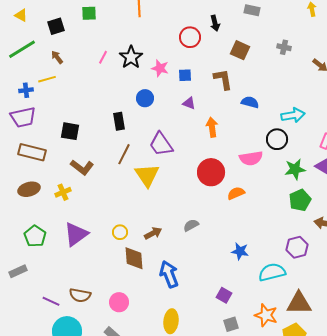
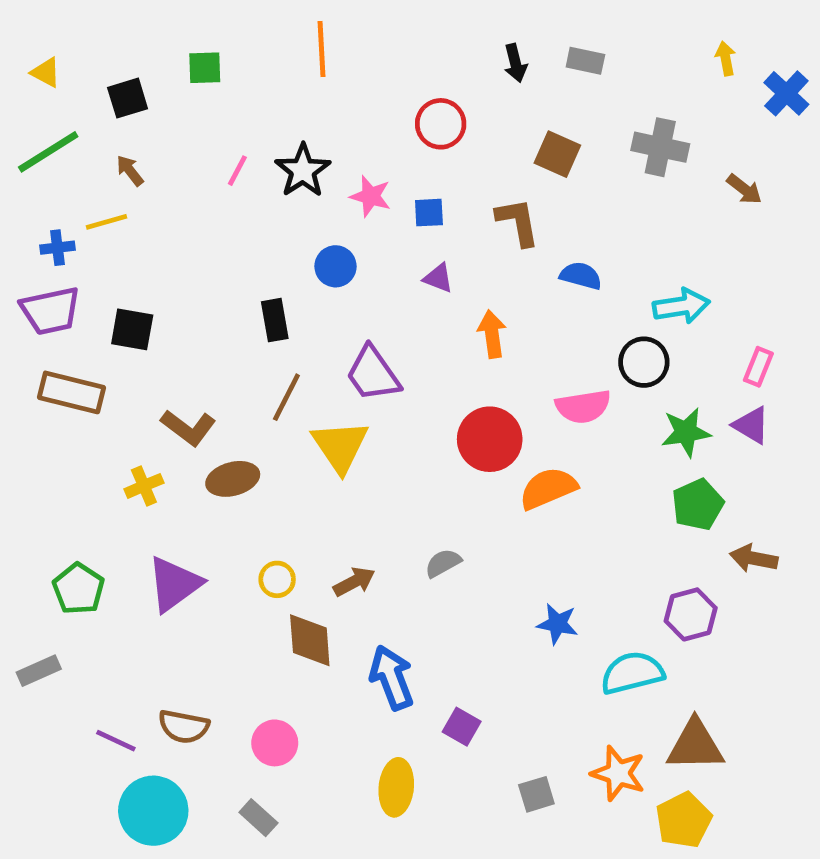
black arrow: (215, 23) -> (515, 63), moved
gray cross: (284, 47) -> (660, 147), size x1.6
black square: (70, 131) -> (132, 329), moved
brown ellipse: (29, 189) -> (233, 479), moved
orange semicircle: (236, 193) -> (548, 488), size x1.4
purple square: (224, 295) -> (462, 727), moved

